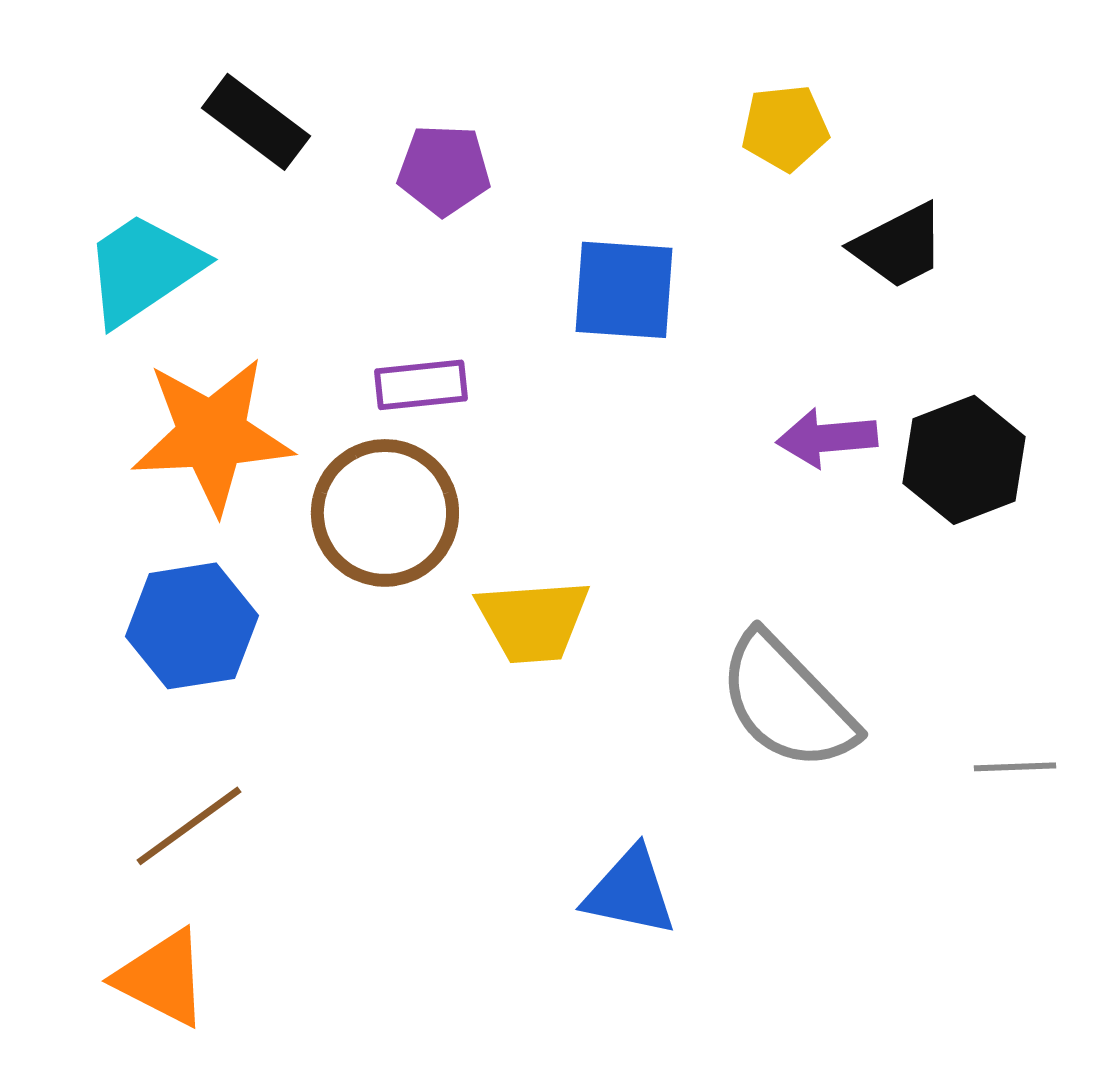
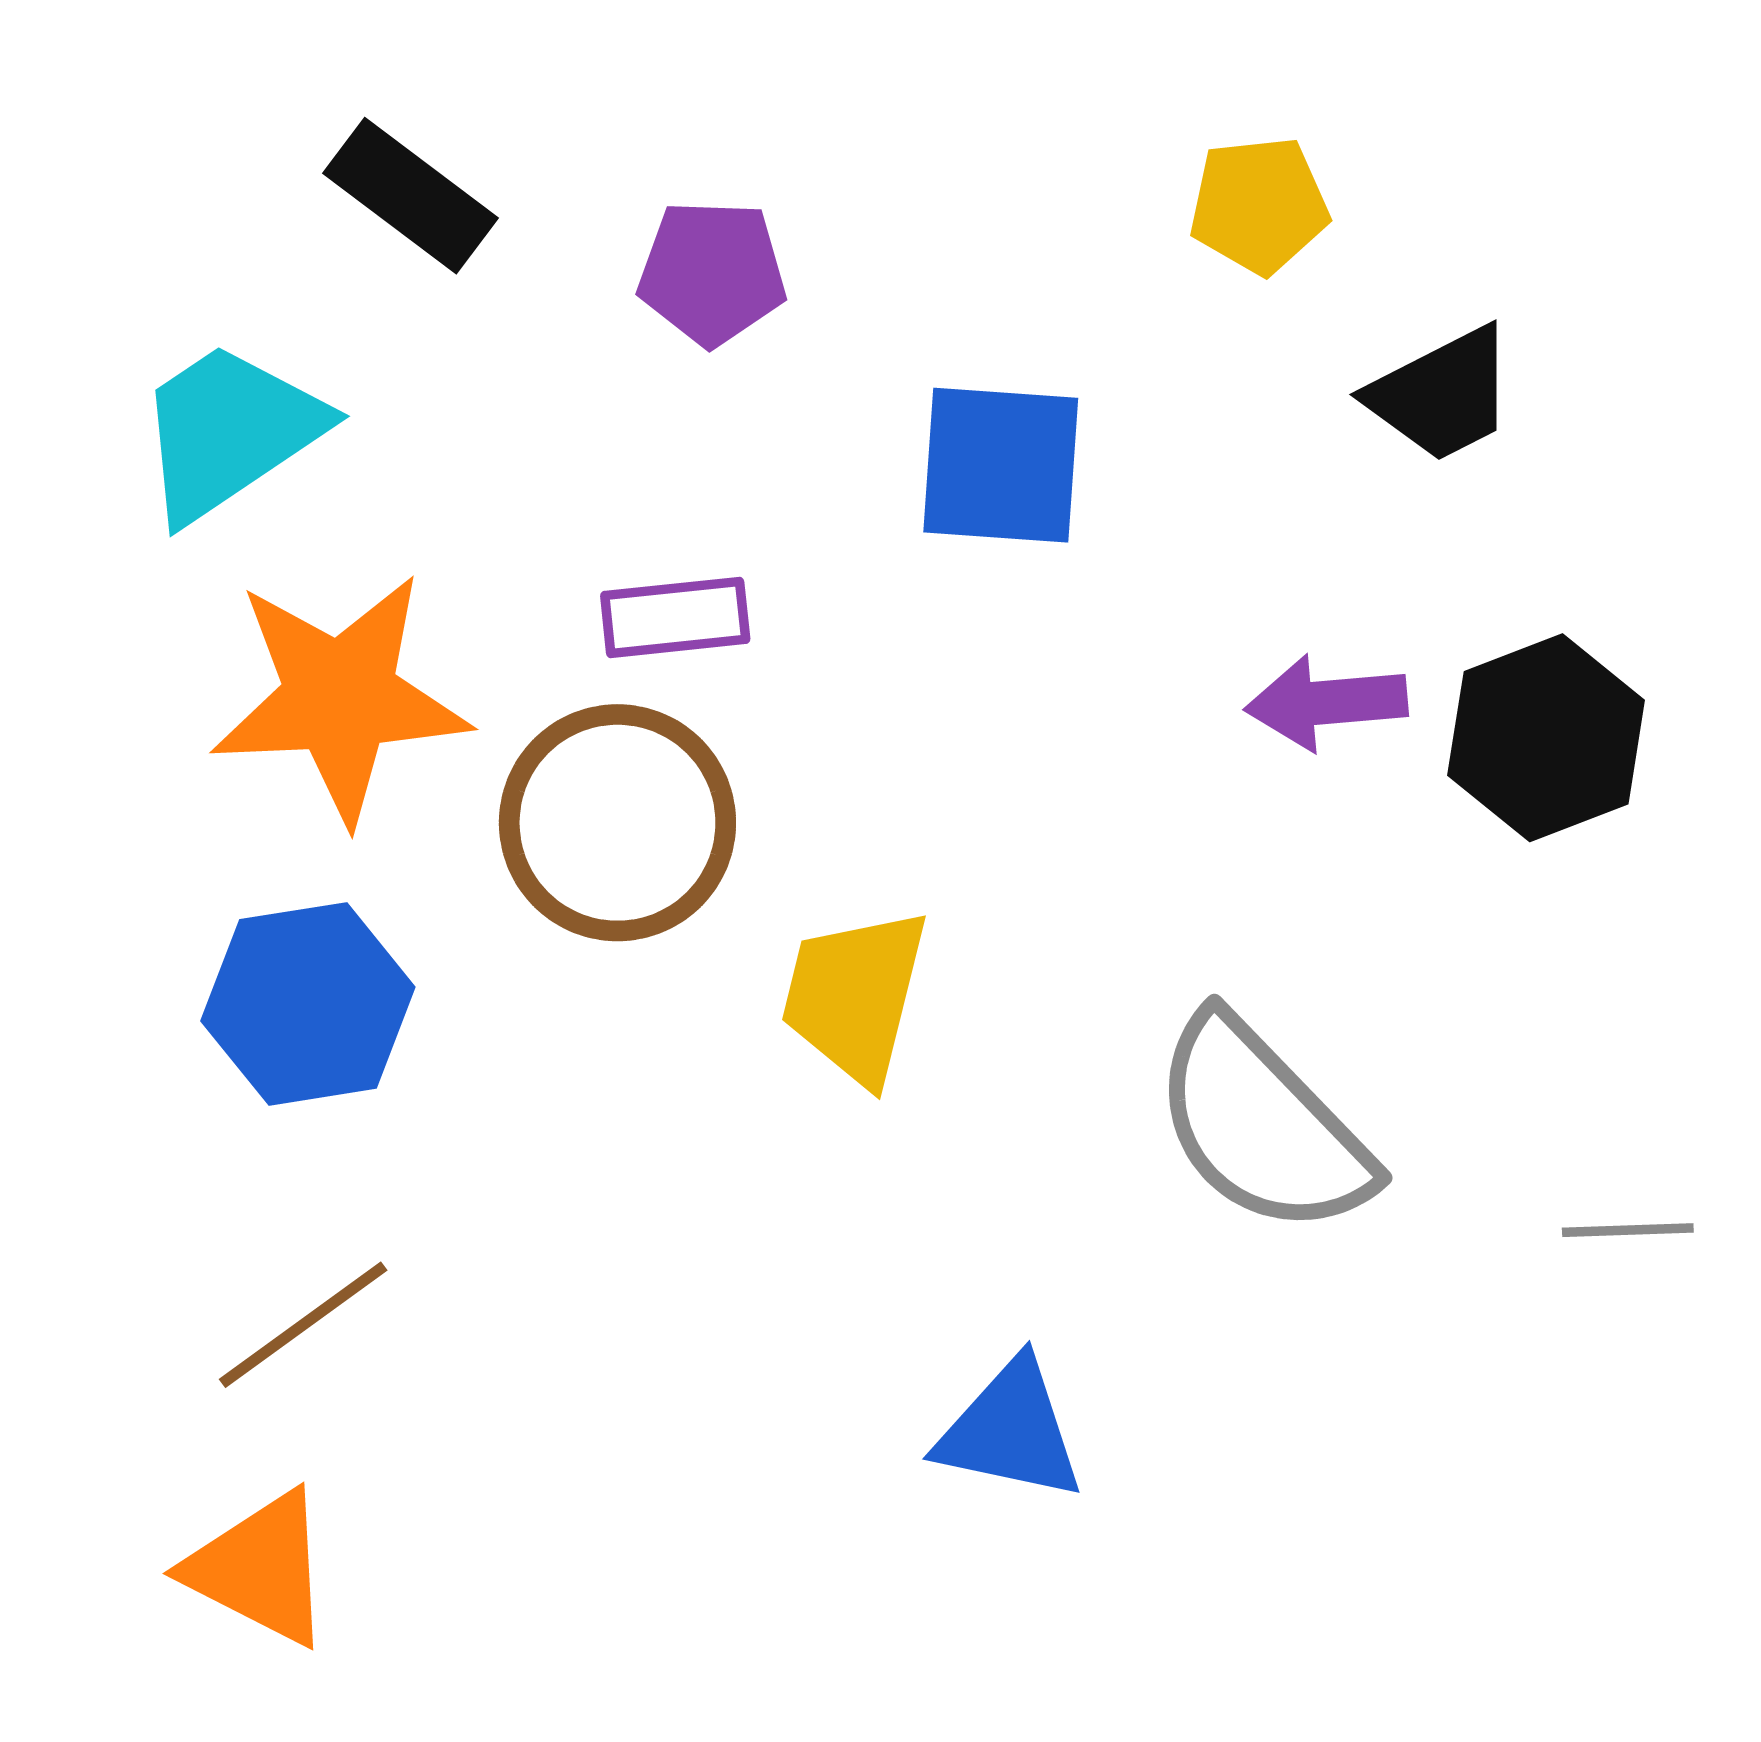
yellow trapezoid: (533, 621) -> (855, 996), turned 108

